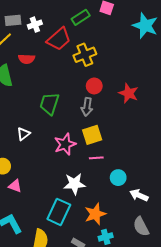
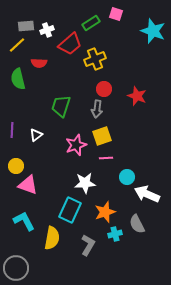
pink triangle: (15, 186) -> (28, 185), size x1.5
white arrow: (139, 195) -> (147, 194), size x1.4
gray semicircle: (141, 226) -> (137, 224), moved

